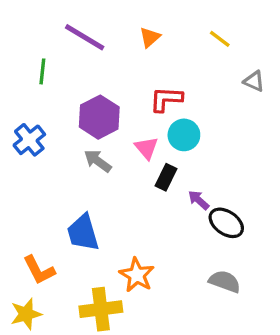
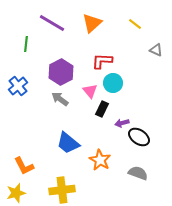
orange triangle: (150, 37) -> (92, 23), size x1.5
purple arrow: (199, 200) -> (122, 123), turned -56
blue trapezoid: (83, 233) -> (68, 143), moved, turned -35
orange star: (137, 275) -> (100, 160), moved

